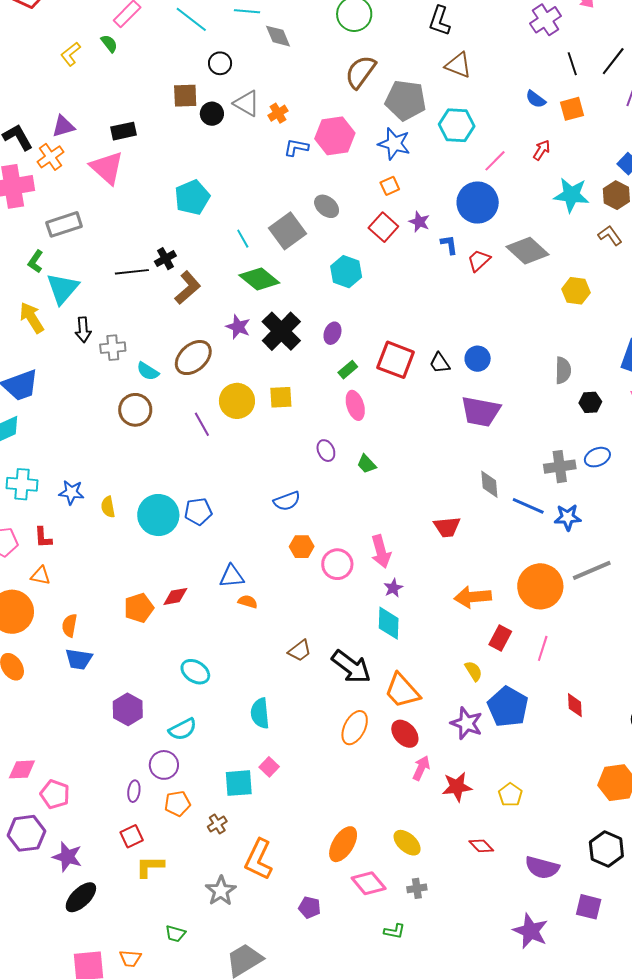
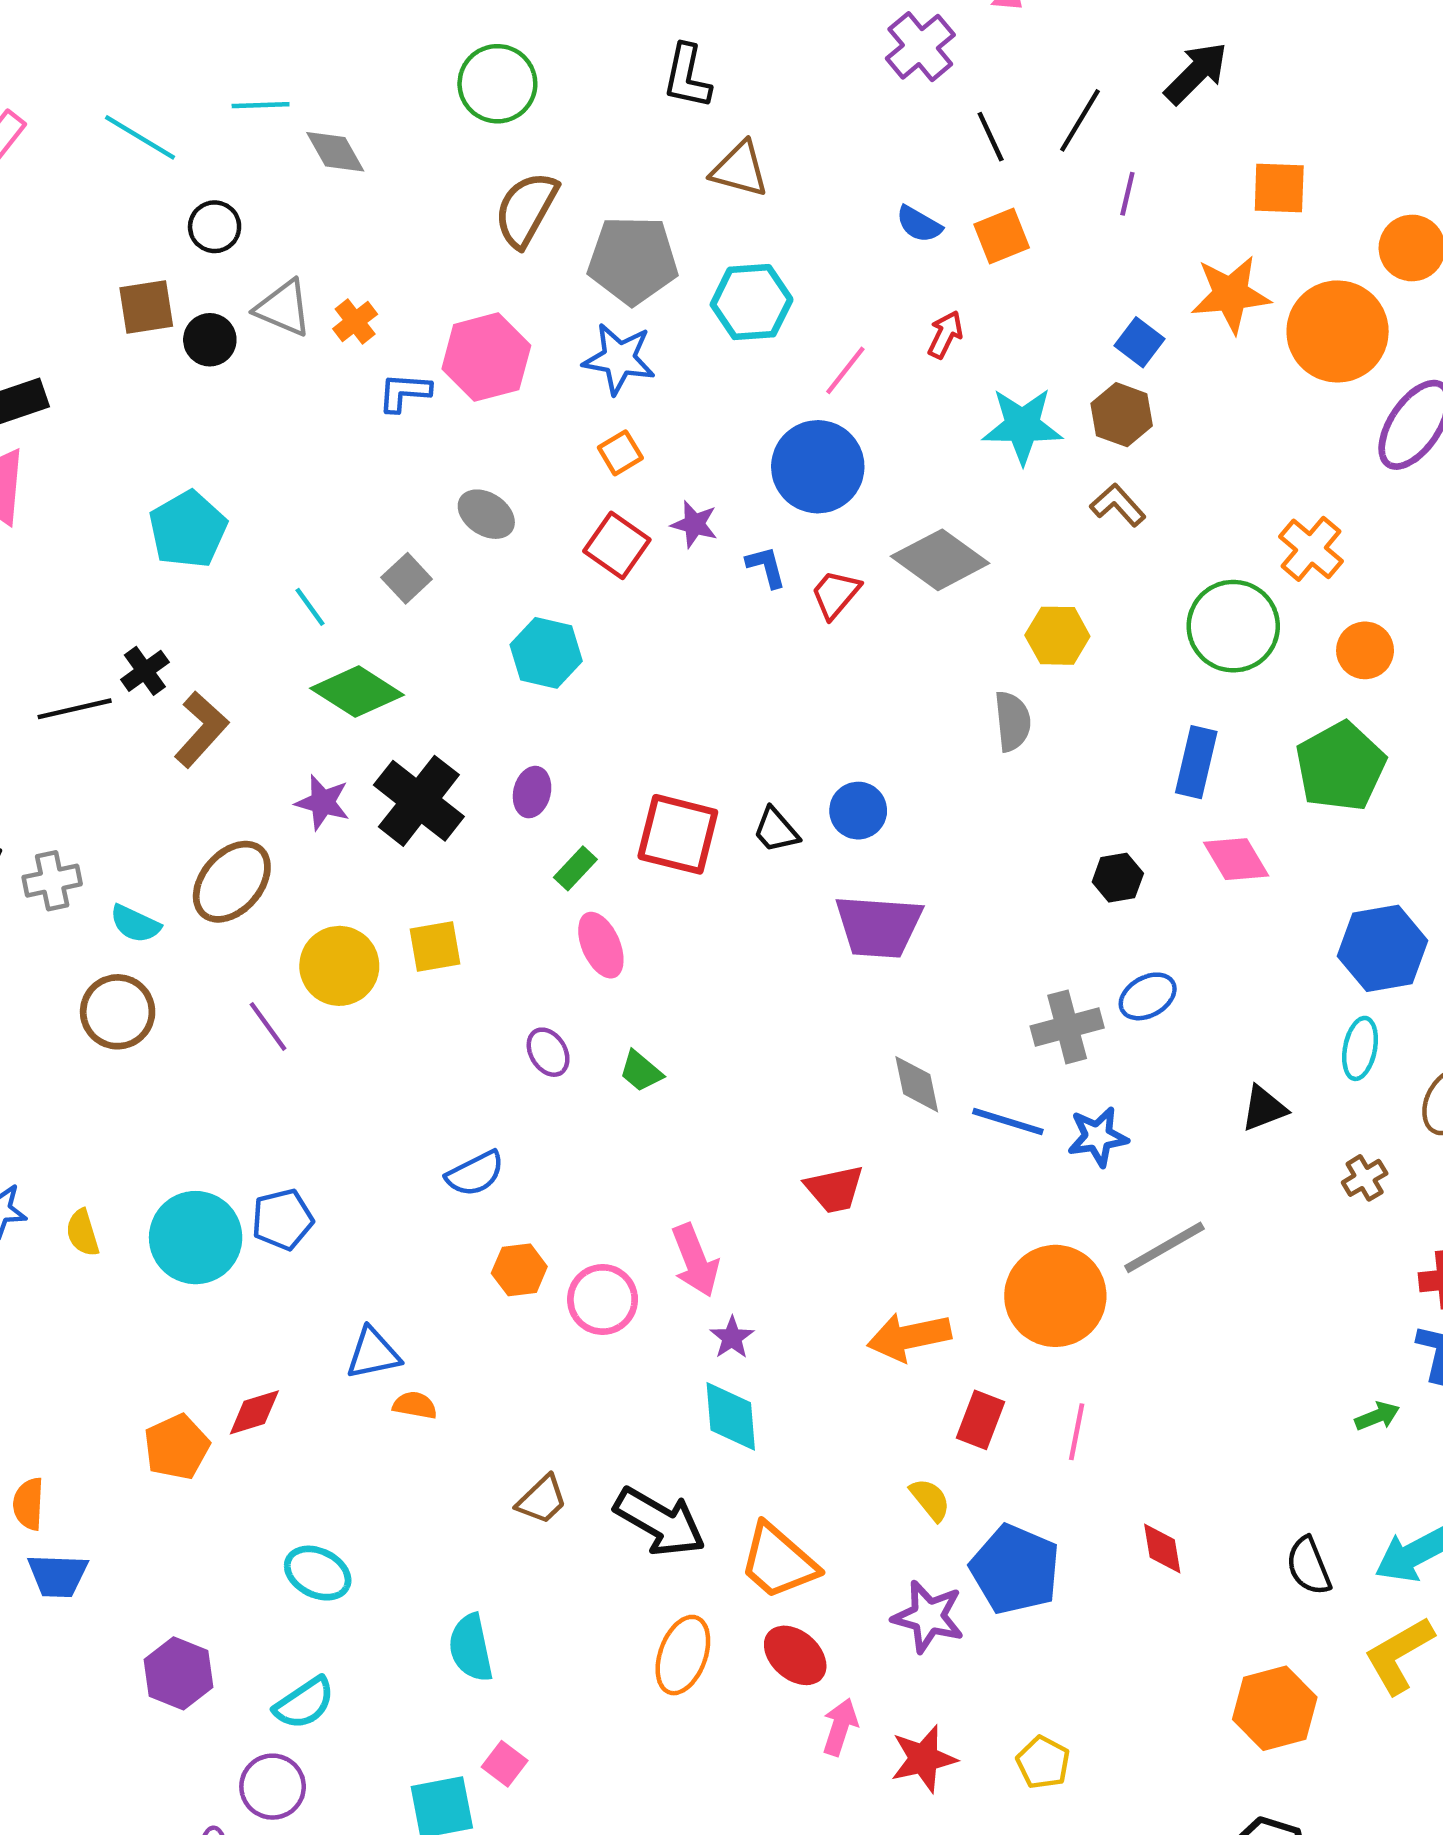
gray square: (287, 231) -> (407, 578), size x0.6
gray semicircle: (563, 370) -> (1013, 721), moved

